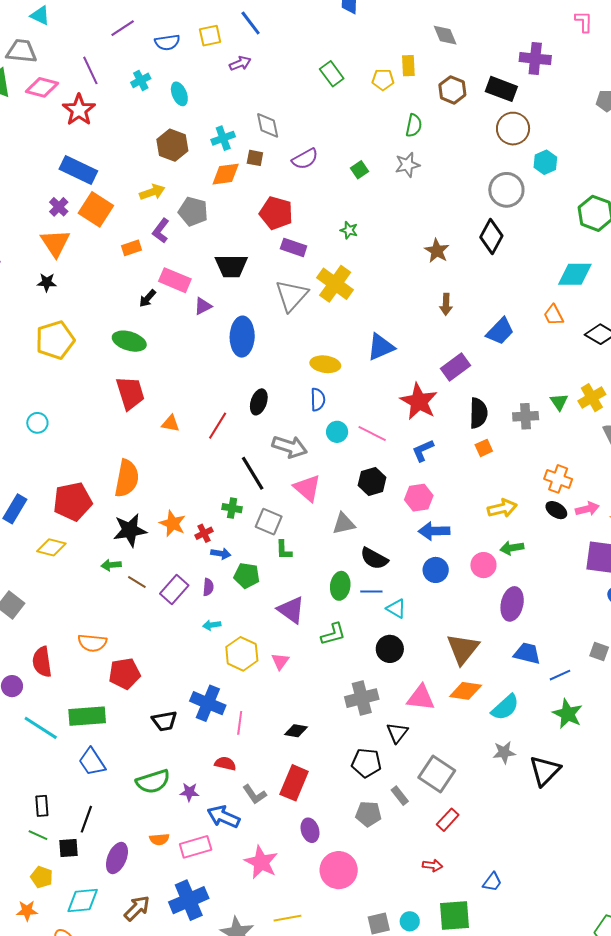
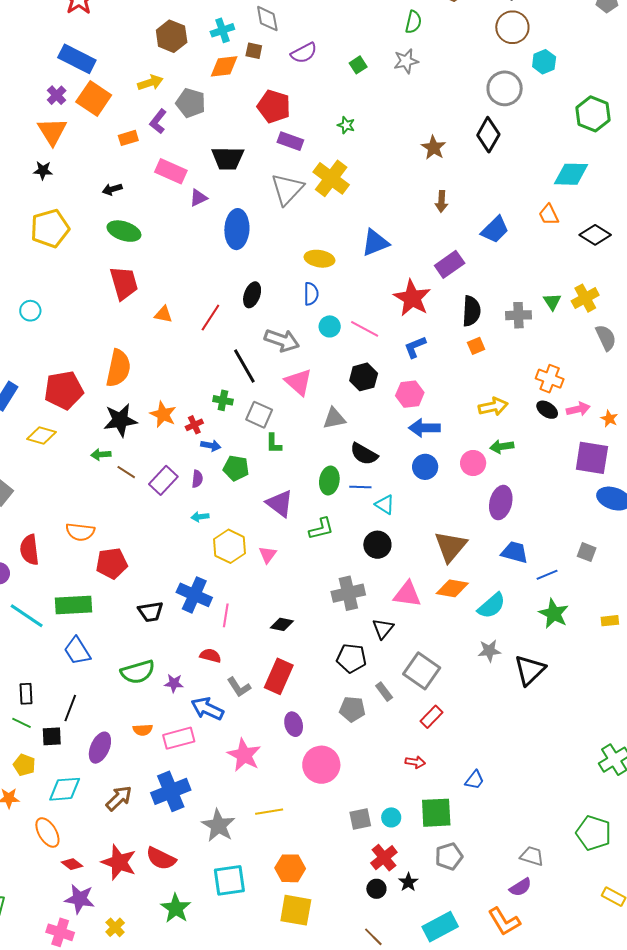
black arrow: (148, 298) -> (112, 189), moved, turned 30

